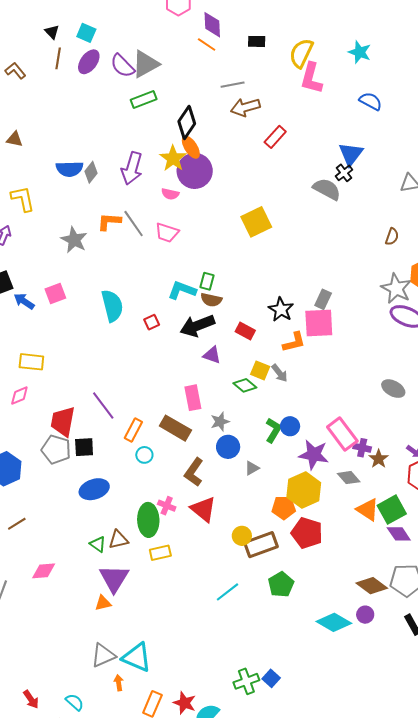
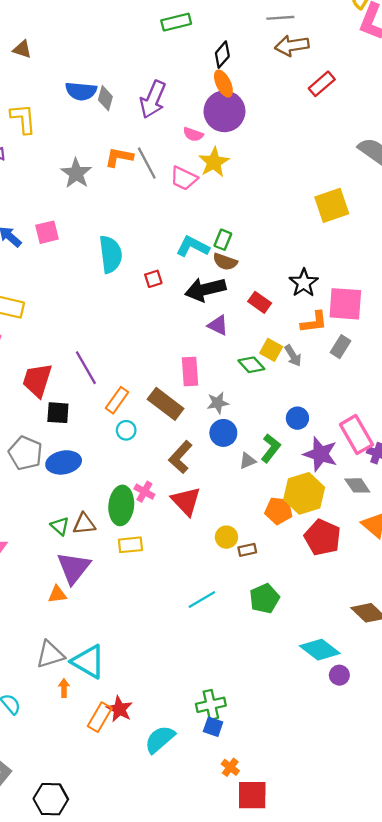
black diamond: (187, 122) -> (222, 55), size x0.7
yellow star: (173, 158) -> (214, 162), moved
gray diamond: (91, 172) -> (105, 98), turned -30
yellow square: (256, 222) -> (332, 205), moved
gray rectangle: (323, 299) -> (341, 347), moved
green L-shape: (273, 430) -> (271, 448), moved
gray pentagon: (56, 450) -> (25, 453), moved
red pentagon: (307, 533) -> (322, 537), moved
brown rectangle: (261, 545) -> (247, 550), size x0.5
purple circle: (365, 615) -> (339, 675), moved
blue square: (271, 678) -> (213, 727), moved, turned -30
red star: (185, 703) -> (119, 709), moved

